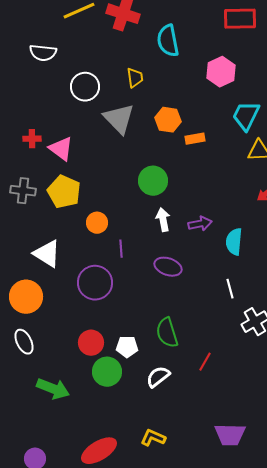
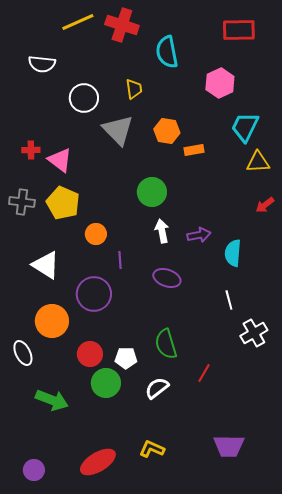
orange circle: (26, 297) -> (52, 321), moved

